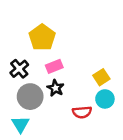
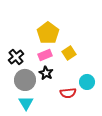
yellow pentagon: (42, 37) -> (48, 33), moved
yellow square: (101, 77) -> (69, 53), moved
cyan triangle: (20, 124) -> (26, 103), moved

